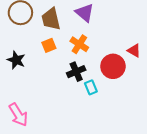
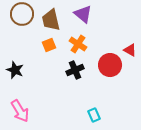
black star: (16, 60) -> (15, 70), moved
cyan rectangle: (91, 87) -> (94, 115), moved

